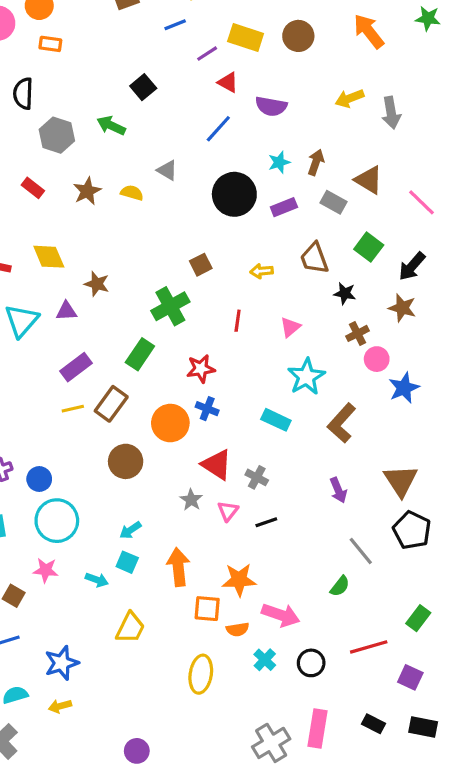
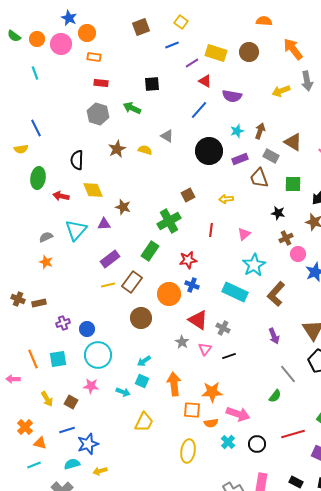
black square: (143, 87) -> (152, 84), turned 35
black semicircle: (23, 94) -> (77, 160), moved
gray arrow: (391, 113) -> (307, 81), moved
red rectangle: (33, 188) -> (101, 83), moved, turned -32
green square: (369, 247) -> (293, 184), turned -36
brown trapezoid: (314, 258) -> (259, 178), moved
cyan rectangle: (276, 420) -> (235, 292), size x1.4
blue star: (62, 663) -> (88, 444), moved

